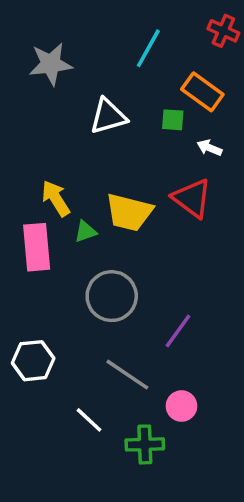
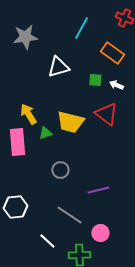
green square: (173, 120) -> (95, 80), moved
gray circle: (112, 296) -> (60, 170), size x0.6
purple line: (178, 331) -> (98, 190), turned 40

